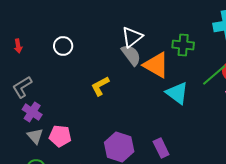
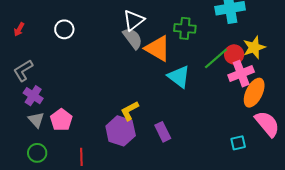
red arrow: (18, 46) -> (19, 29), turned 40
yellow L-shape: (100, 86) -> (130, 111), moved
pink pentagon: (60, 136) -> (61, 120), turned 30

